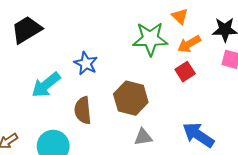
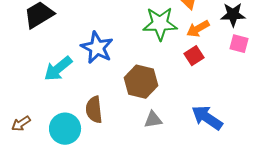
blue star: (86, 63) -> (97, 48), size x1.4
brown semicircle: (83, 110) -> (94, 110), moved

